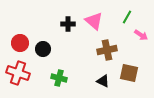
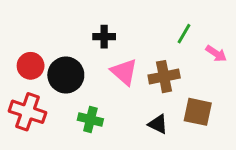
green line: (127, 17) -> (184, 34), moved
pink triangle: (94, 21) -> (124, 72), moved
black circle: (43, 49) -> (66, 75), size x1.5

